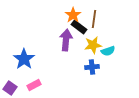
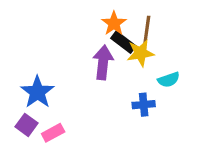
yellow star: (93, 45) -> (141, 53), moved
purple square: (10, 88) -> (27, 125), moved

